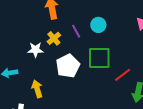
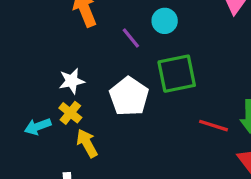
yellow cross: (54, 38) -> (70, 113), moved
red line: (123, 75) -> (213, 126), moved, turned 66

